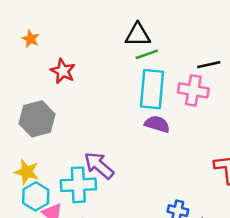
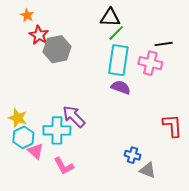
green line: (147, 54) -> (116, 33), turned -30
red star: (63, 71) -> (39, 35), moved
gray hexagon: (37, 119) -> (57, 49), moved

